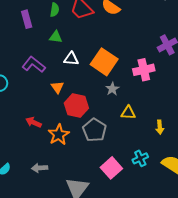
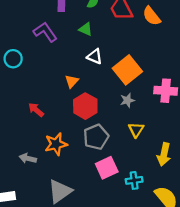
purple L-shape: (34, 65) -> (45, 32), moved
yellow triangle: (128, 113) -> (136, 130), turned 42
yellow arrow: (160, 127) -> (164, 154), size x1.5
orange star: (59, 135) -> (56, 144), moved
pink square: (111, 168) -> (107, 168), moved

